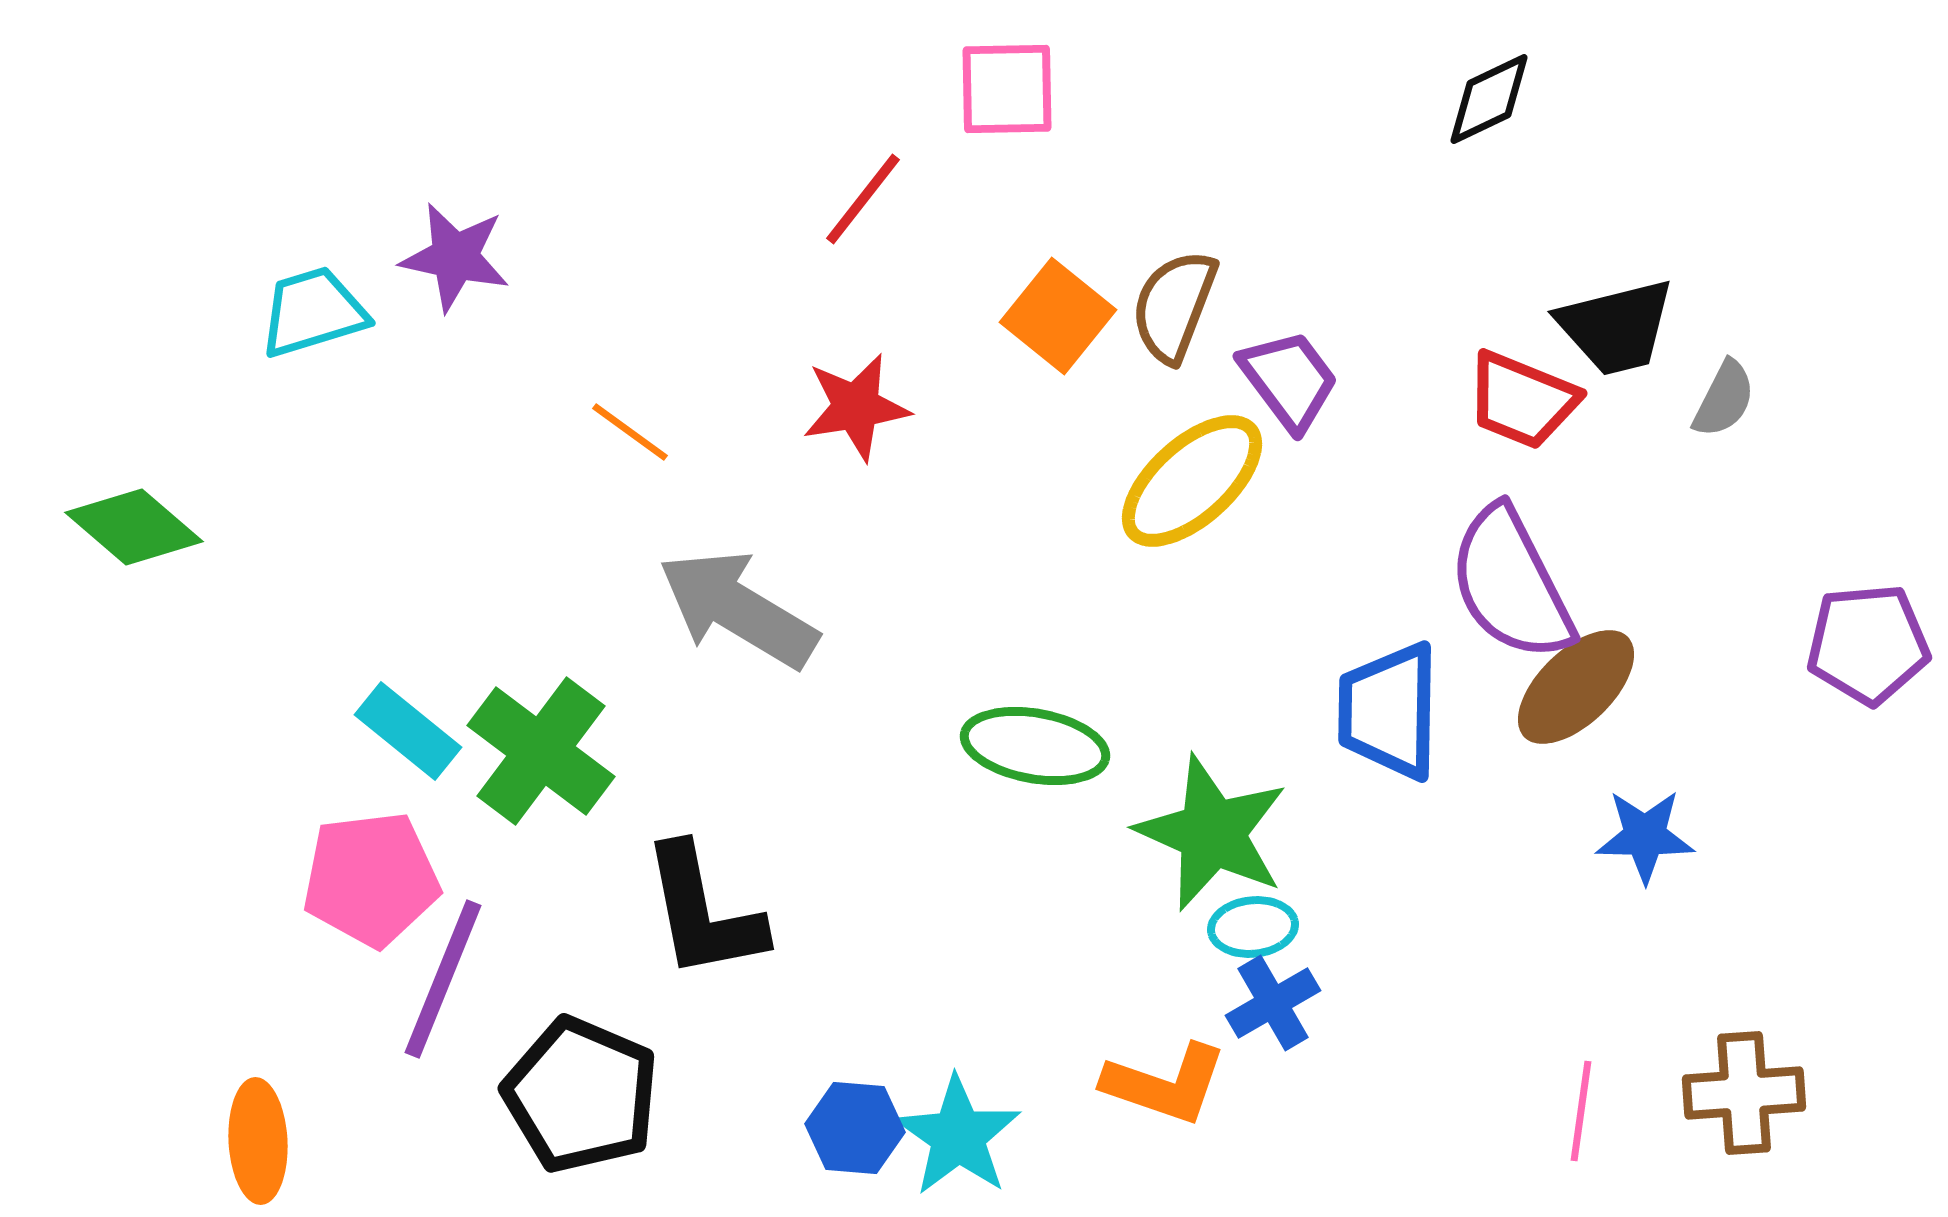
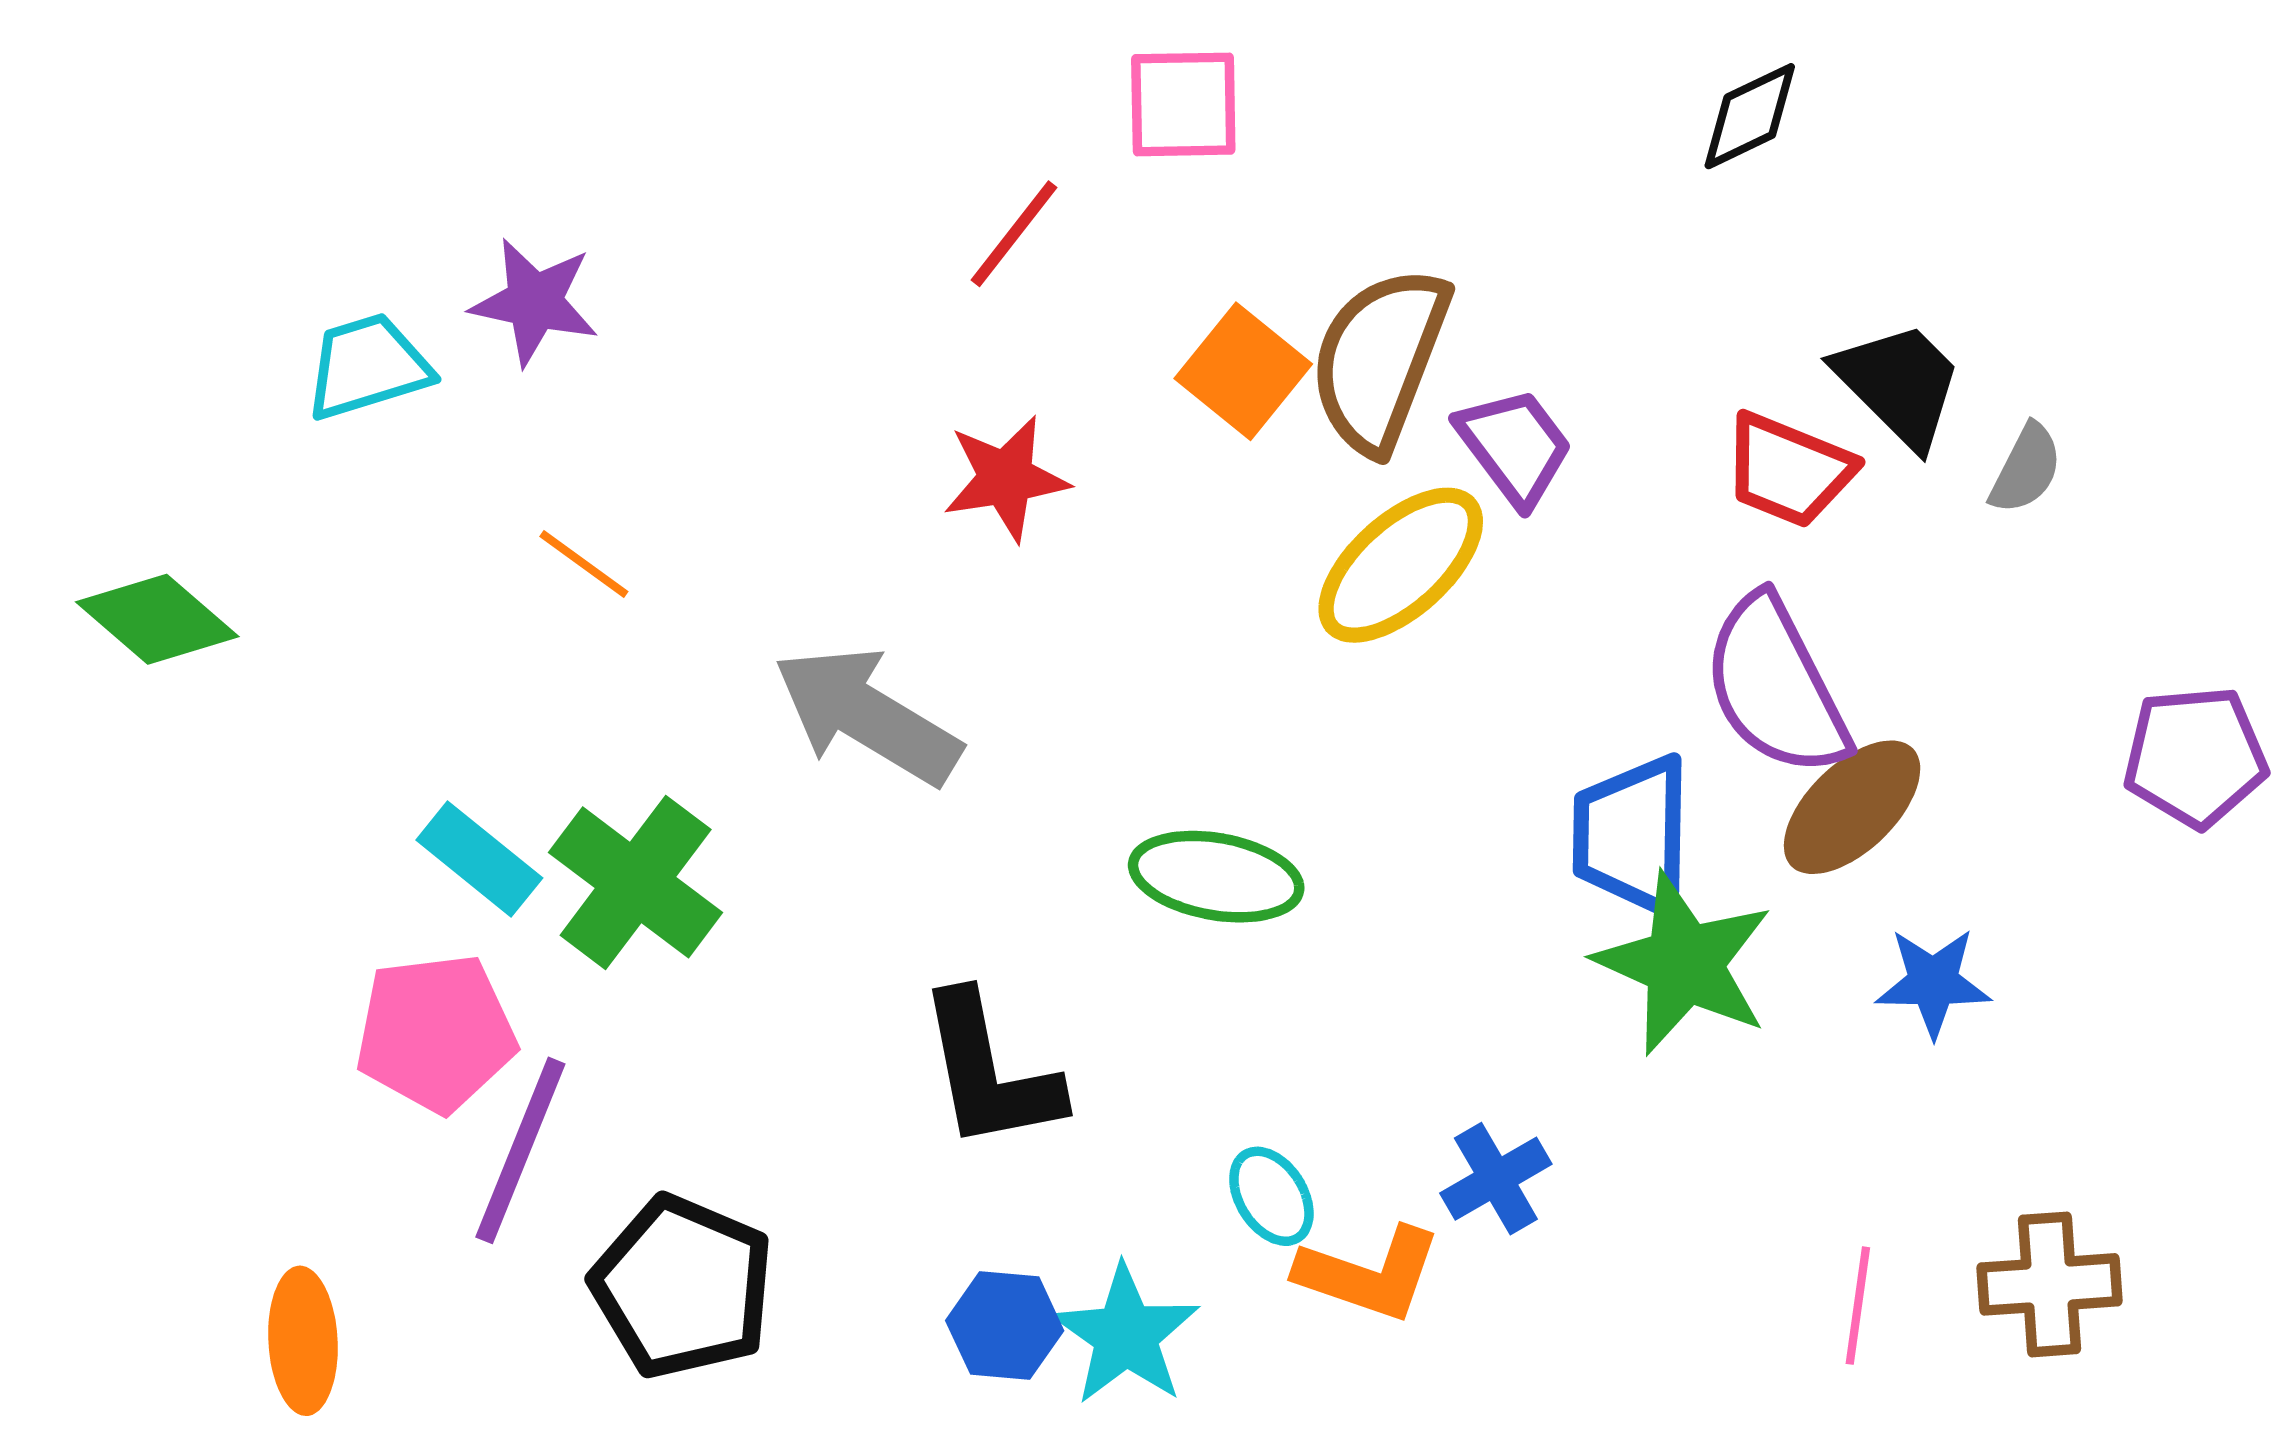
brown semicircle: (1174, 306) -> (1380, 359), size x1.4
black trapezoid: (1616, 327) -> (1899, 384), turned -121
orange line: (630, 432) -> (584, 564), moved
green star: (1212, 833) -> (1684, 964), moved
black L-shape: (703, 912) -> (989, 1072), moved
cyan ellipse: (1253, 927) -> (1271, 1196), moved, turned 64

